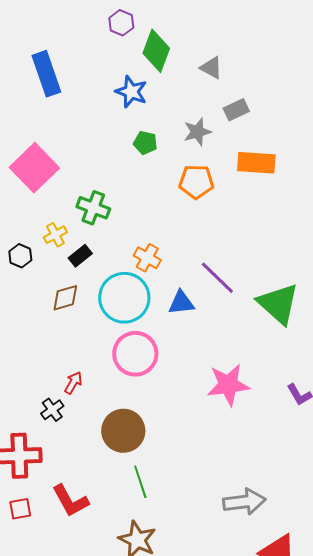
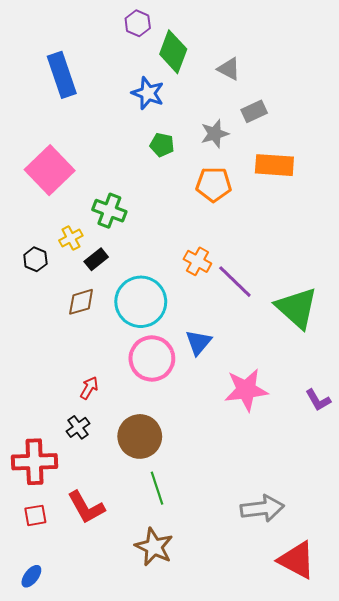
orange cross: (147, 258) -> (197, 261), moved
blue triangle: (181, 303) -> (198, 342), moved, turned -44
black cross: (52, 410) -> (78, 427), moved

